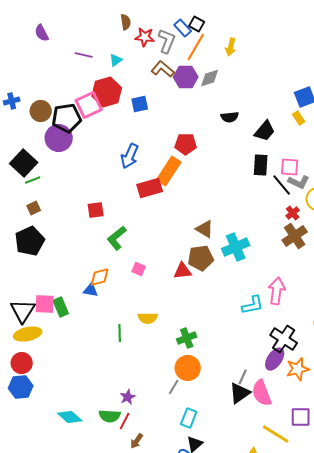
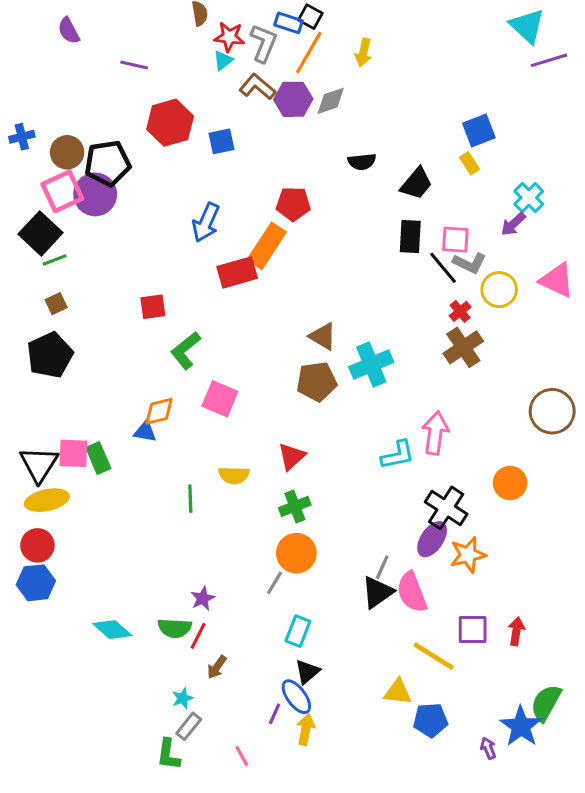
blue rectangle: (183, 28) -> (289, 23), turned -30
cyan triangle: (116, 60) -> (223, 60), moved
pink square: (89, 105) -> (62, 191), moved
pink square: (139, 269) -> (220, 399), size x1.6
red triangle: (183, 271) -> (292, 456), moved, turned -36

